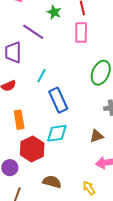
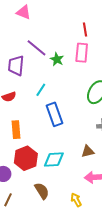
green star: (54, 12) -> (57, 59), moved
cyan diamond: (57, 133) -> (54, 159), moved
brown semicircle: (52, 182) -> (42, 191), turned 36

